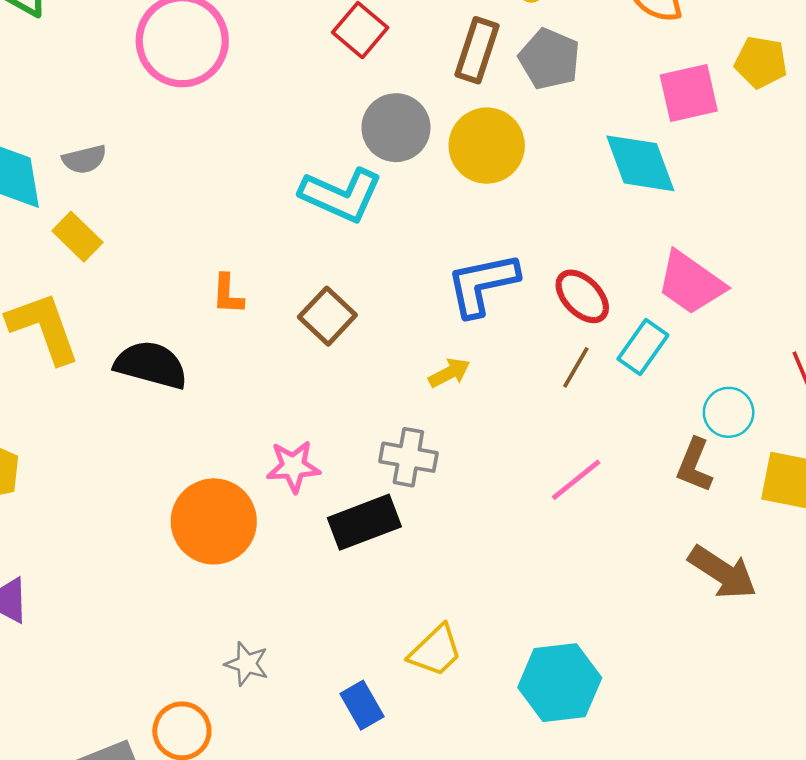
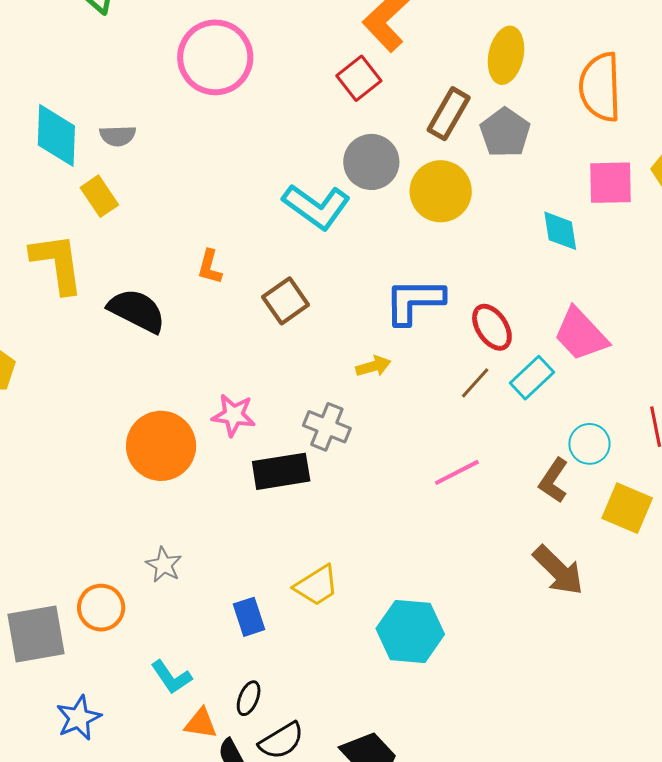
cyan diamond: (640, 163) -> (560, 231), size x0.7

